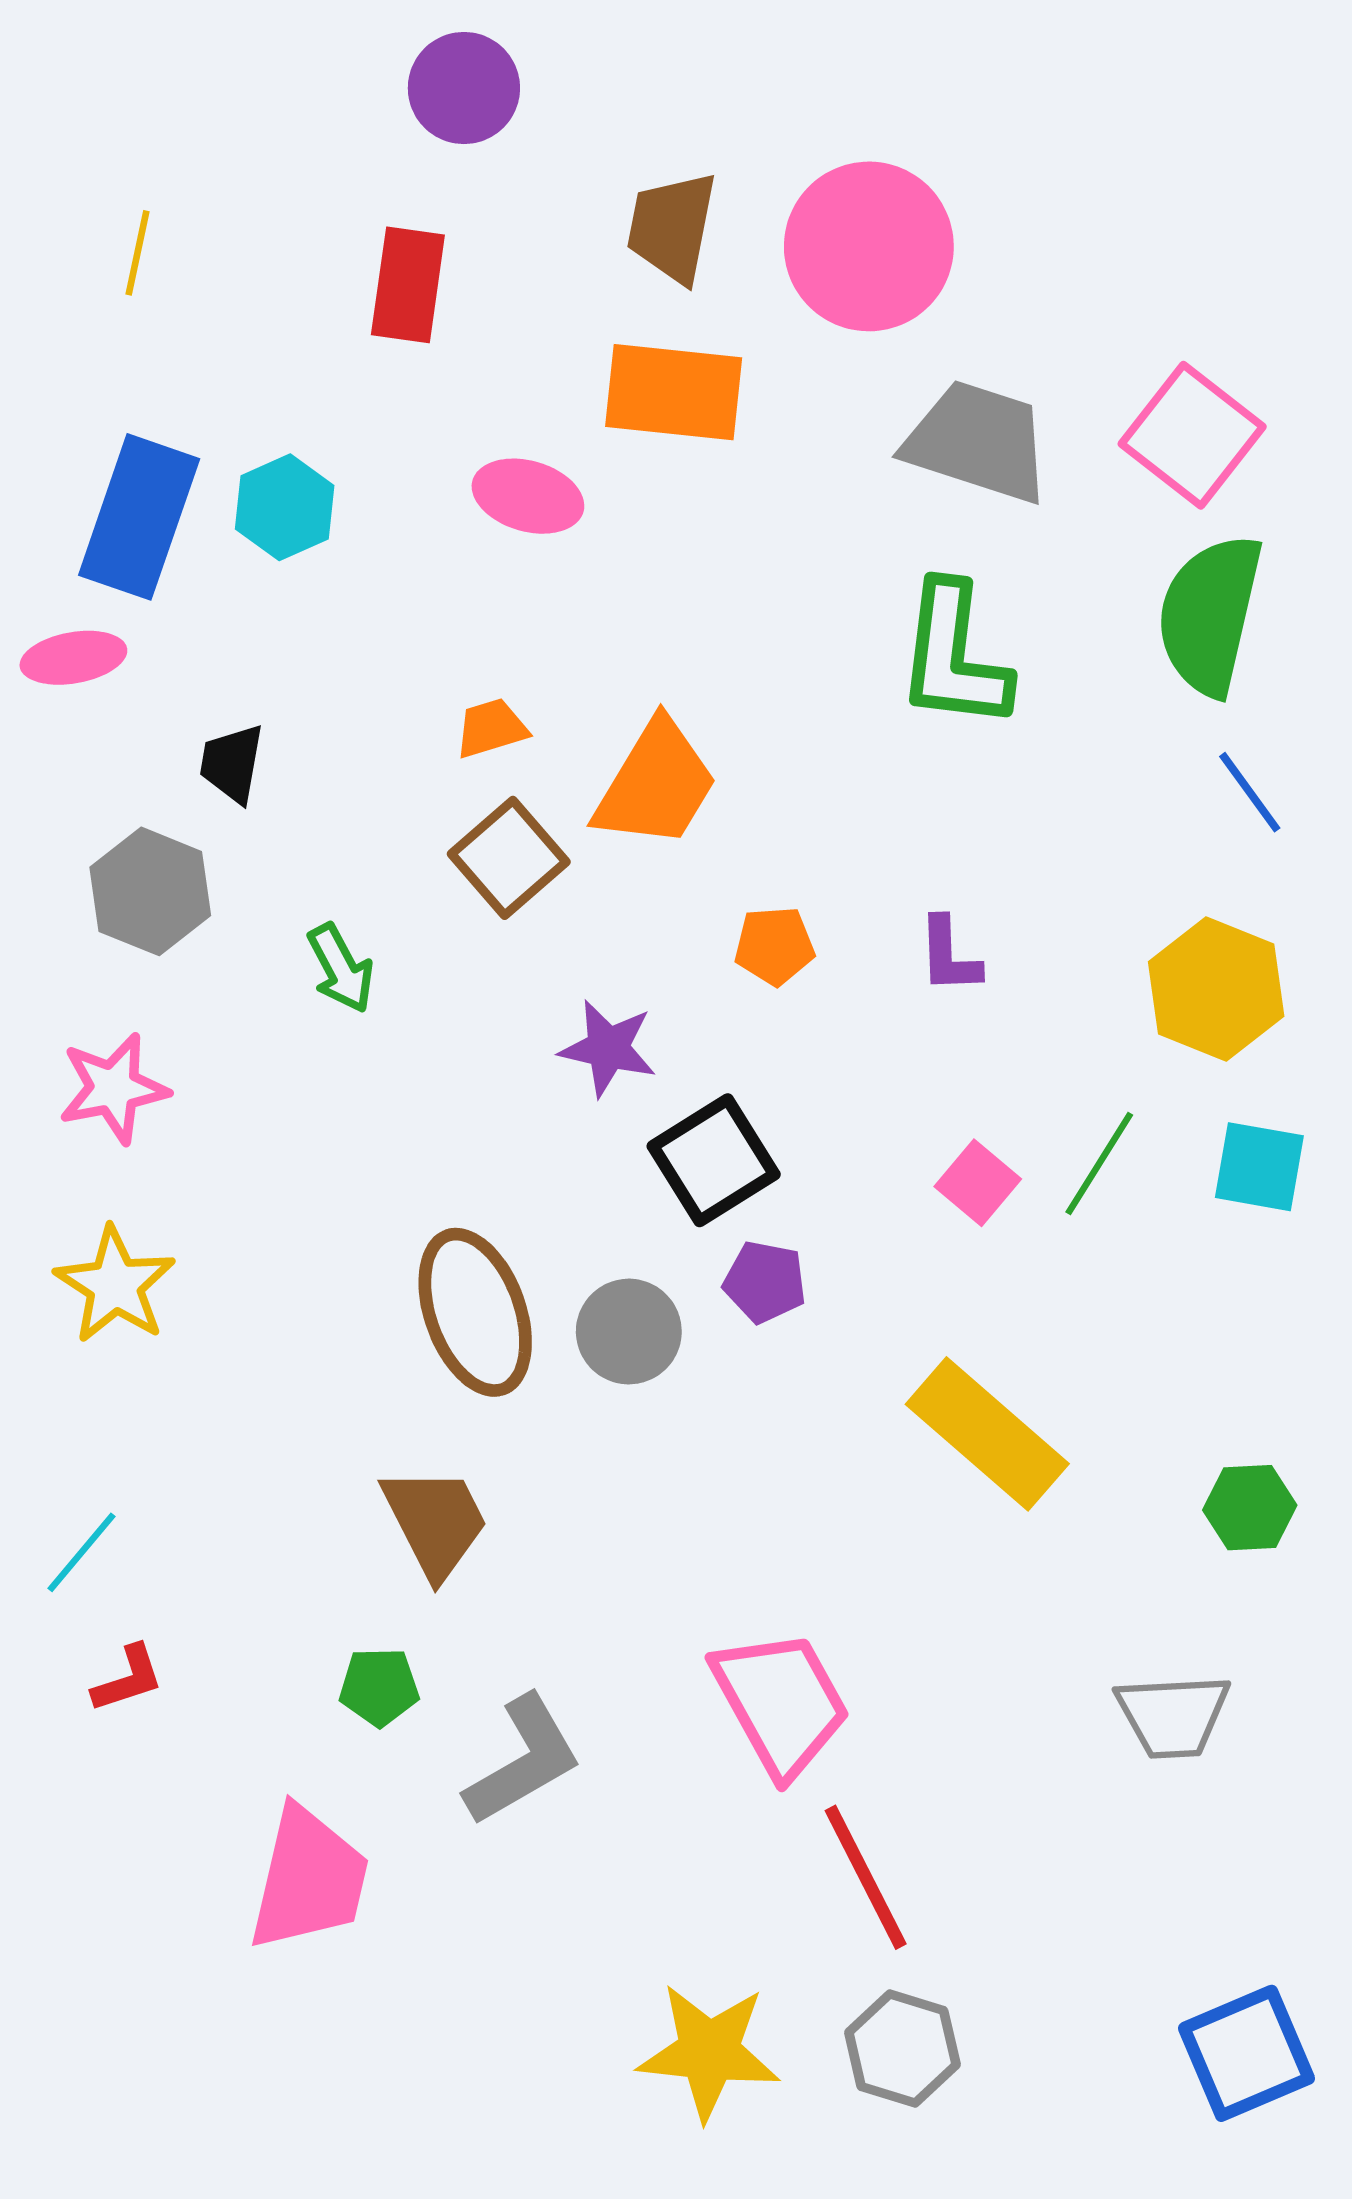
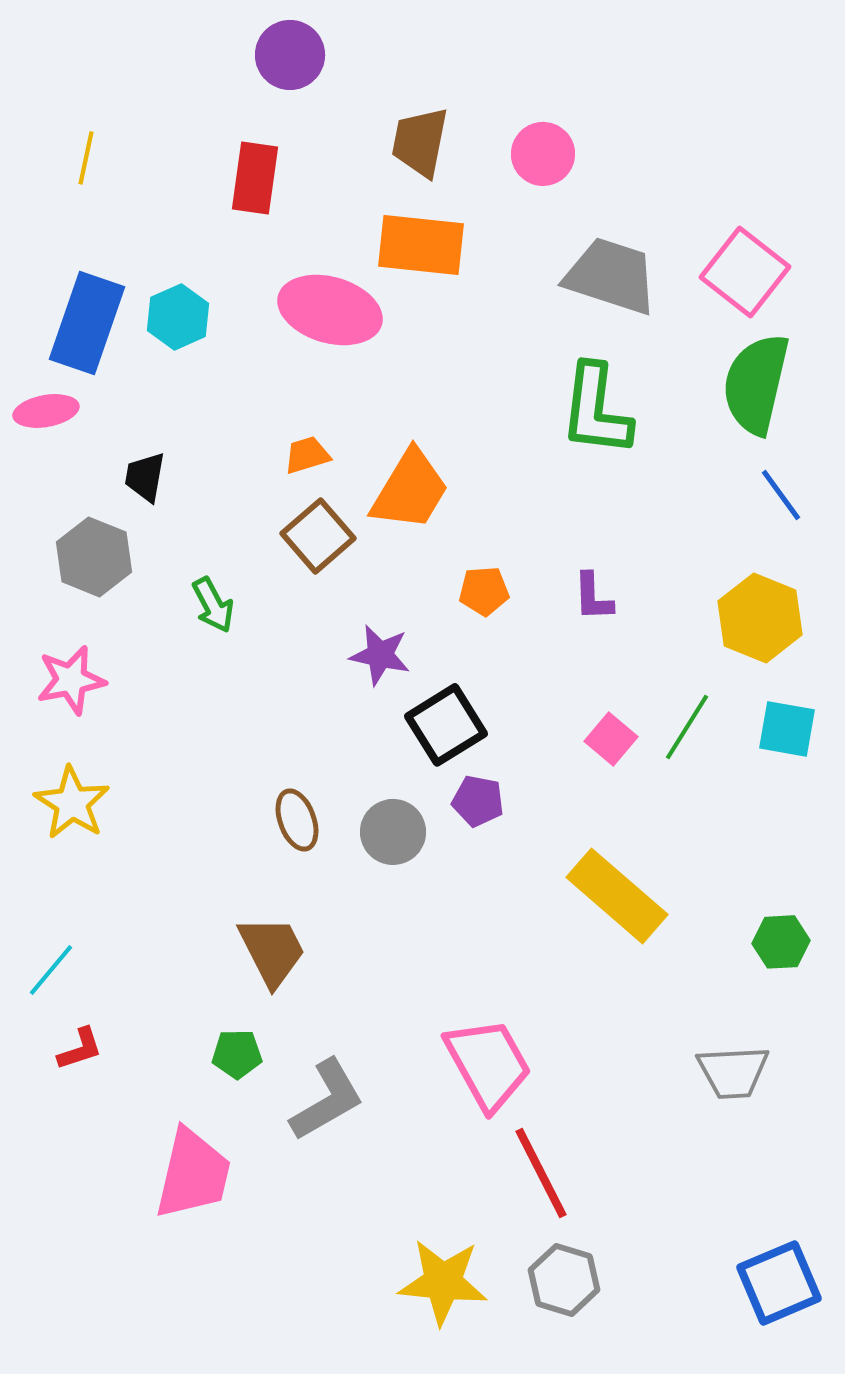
pink circle: (869, 246) -> (543, 154), size x0.6
pink ellipse: (528, 496) -> (330, 310), size x1.5
brown ellipse: (475, 1312) -> (297, 820), size x0.6

